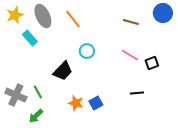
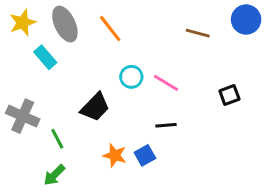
pink line: (130, 55) -> (166, 83), moved
black line: (137, 93) -> (166, 125), moved
gray cross: (16, 95) -> (23, 116), moved

